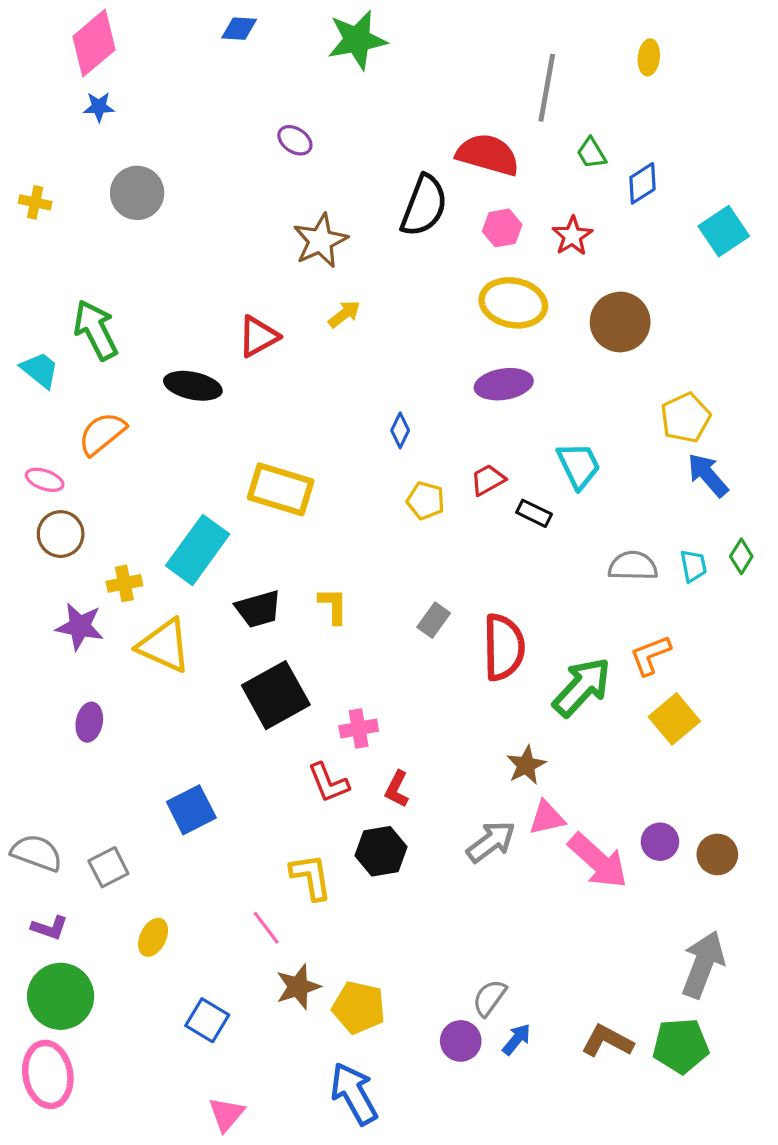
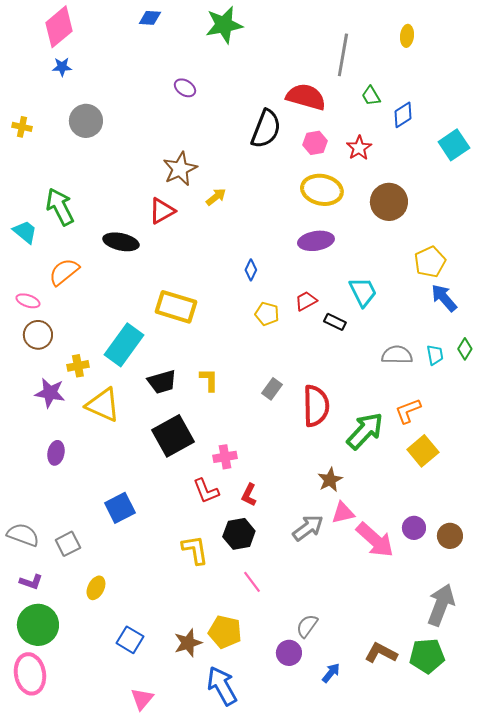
brown star: (320, 241) -> (180, 169), moved
pink line: (266, 928) -> (252, 582), moved
brown star: (298, 987) -> (188, 643), moved
blue arrow: (516, 1039) -> (331, 673), moved

